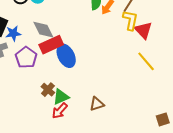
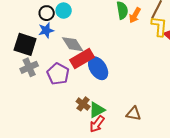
blue star: (13, 33) -> (46, 30), moved
brown triangle: (97, 104) -> (134, 114), turned 35

